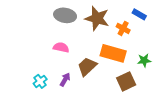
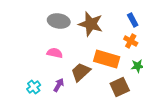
blue rectangle: (139, 14) -> (133, 20), turned 32
orange cross: (123, 28) -> (131, 41), moved

